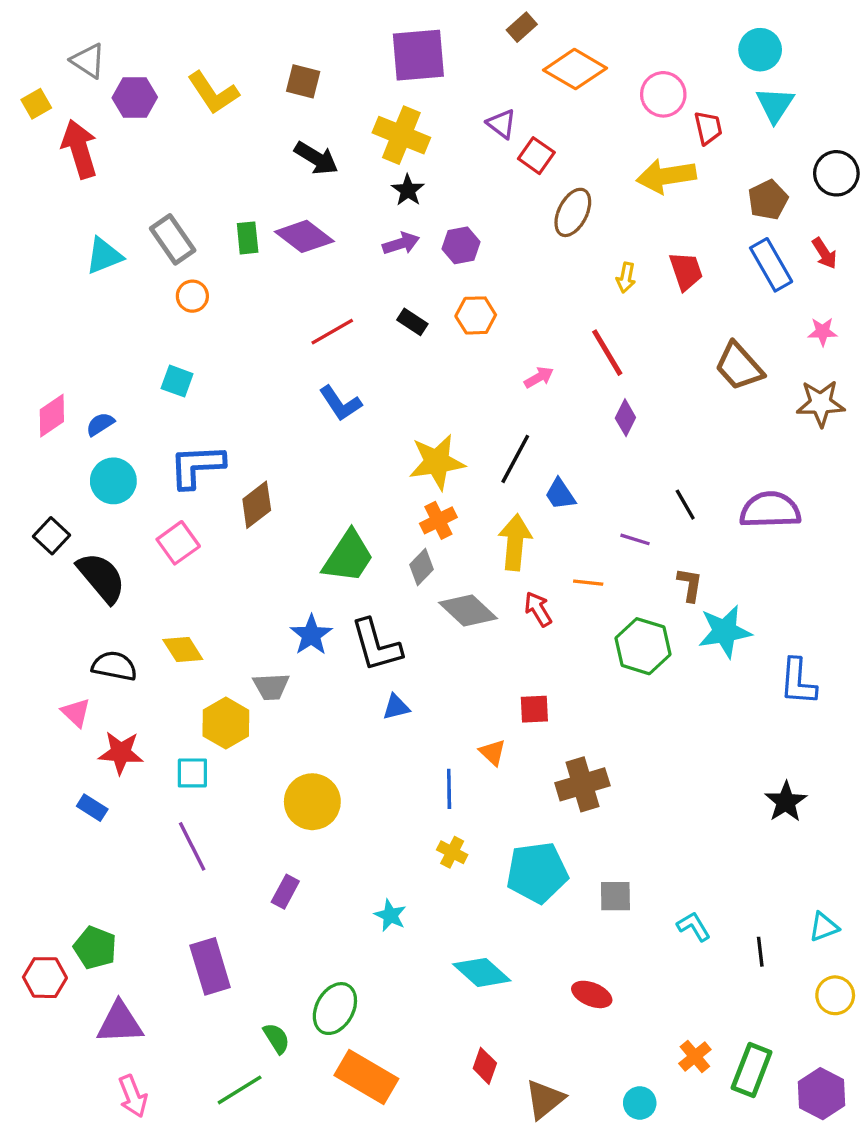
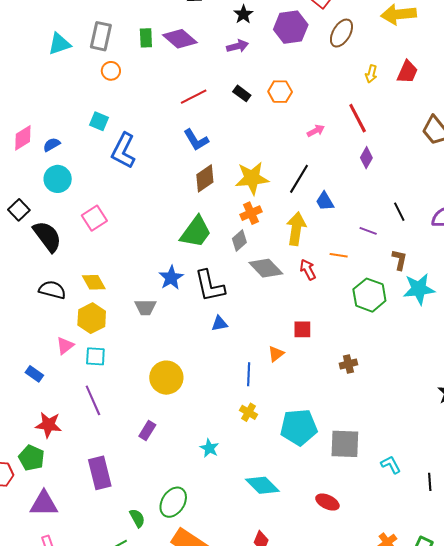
gray rectangle: (173, 239) -> (101, 36), turned 44
purple hexagon: (461, 245) -> (291, 27), moved, size x1.5
red trapezoid: (686, 271) -> (407, 72), turned 40
blue L-shape: (197, 466) -> (123, 151), moved, turned -63
brown diamond: (257, 505) -> (205, 178), moved
pink triangle: (76, 713) -> (65, 346), moved, turned 36
yellow hexagon: (226, 723) -> (92, 318), moved
orange triangle: (493, 752) -> (276, 354), turned 36
red star: (121, 753) -> (48, 425), moved
brown cross: (582, 784) -> (348, 364), moved, size x0.6
gray square: (615, 896) -> (345, 444), size x1.5

